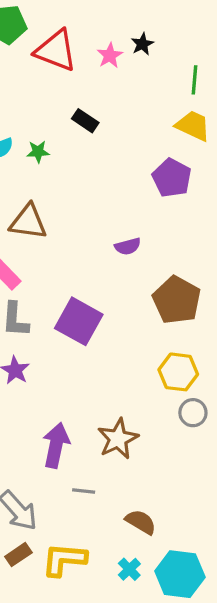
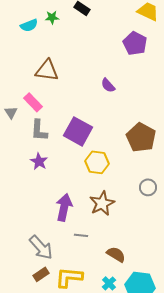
green star: (38, 152) -> (52, 17), moved
purple semicircle: (128, 246) -> (108, 85), turned 63
brown pentagon: (177, 300) -> (141, 137), moved
yellow hexagon: (178, 372) -> (97, 162), moved

